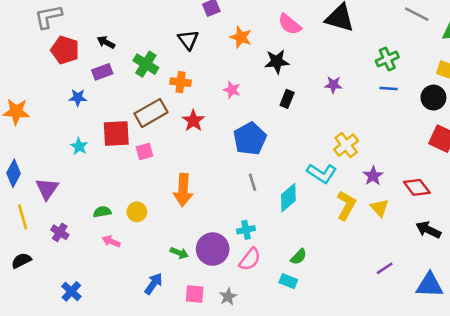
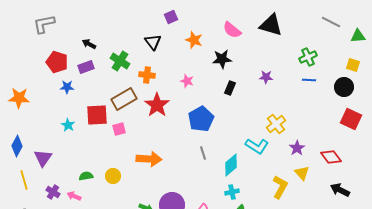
red pentagon: (65, 50) -> (57, 62), moved
red star: (193, 121) -> (157, 105), size x1.4
orange arrow: (183, 190) -> (149, 159), turned -90
yellow L-shape: (346, 205) -> (280, 187), moved
cyan cross: (246, 230) -> (232, 192), moved
pink arrow: (111, 241) -> (74, 196), moved

